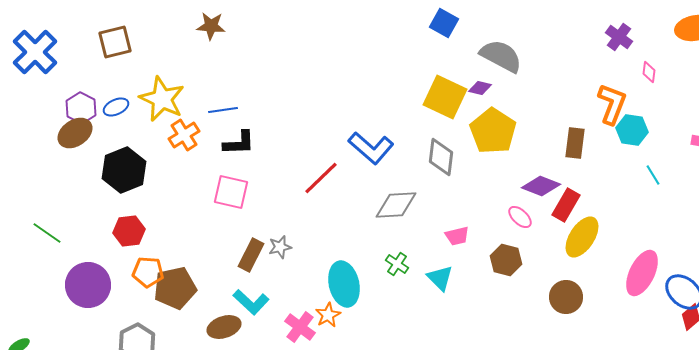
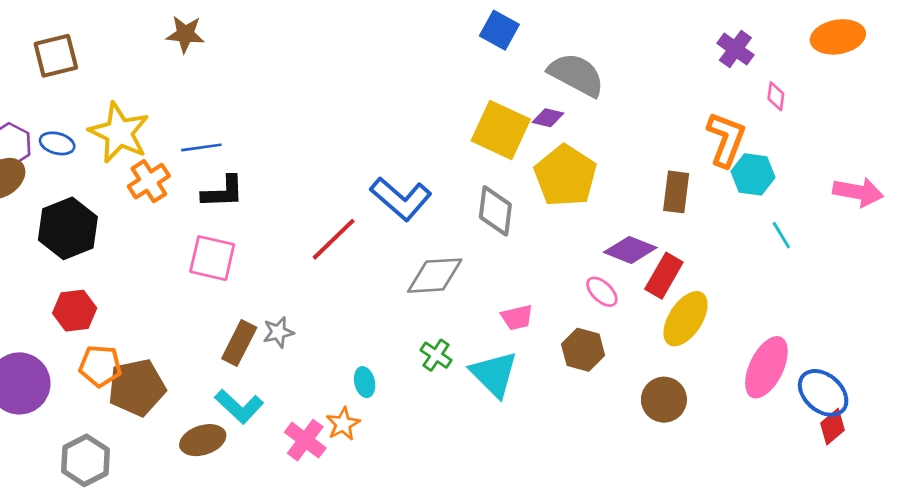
blue ellipse: (116, 107) -> (57, 143), turned 40
cyan triangle: (440, 278) -> (494, 374), size x1.4
cyan ellipse: (344, 284) -> (365, 382), size x0.5

